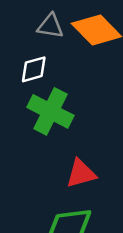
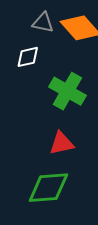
green cross: (50, 111) -> (67, 91), moved

